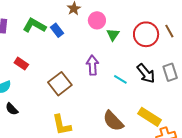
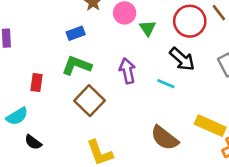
green L-shape: (34, 25) -> (77, 65), moved
blue rectangle: (57, 30) -> (76, 33), turned -64
red rectangle: (21, 64) -> (37, 83), turned 72
black arrow: (146, 73) -> (182, 59), moved

